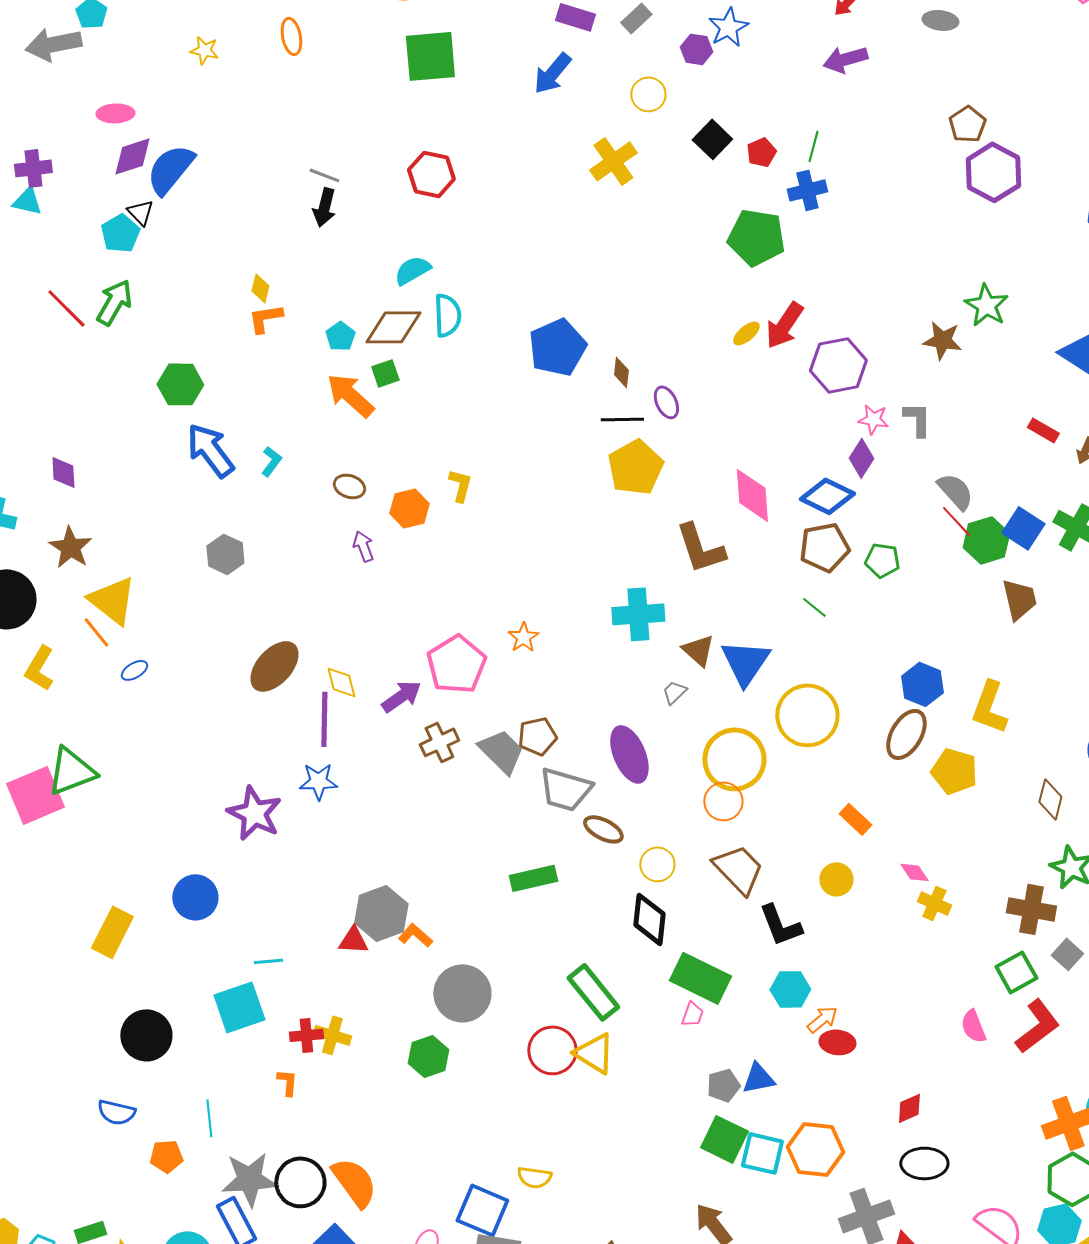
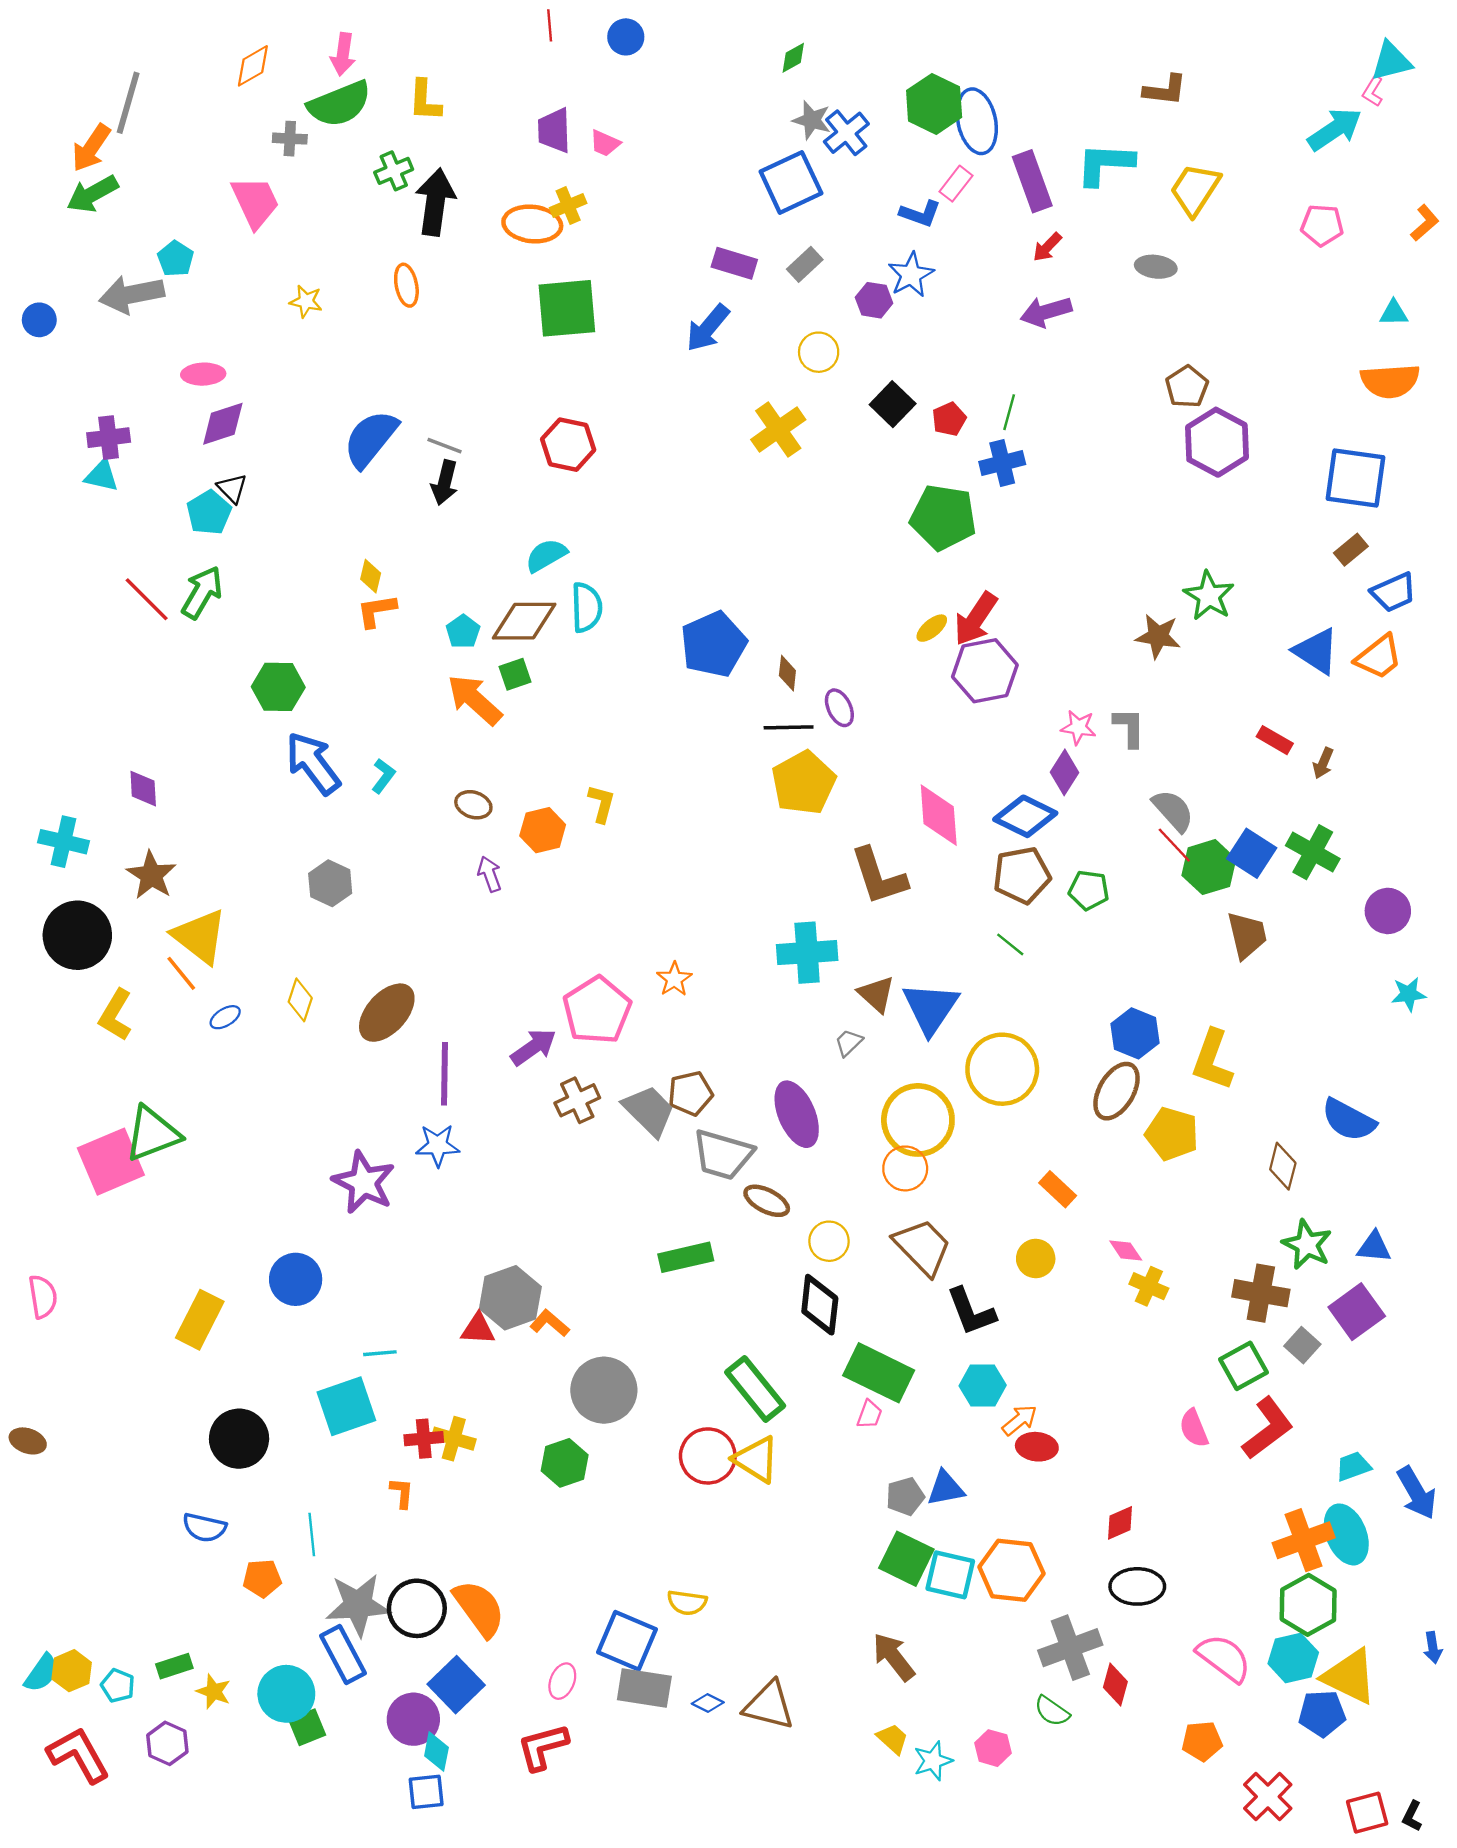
blue semicircle: (170, 169) -> (371, 439), moved
purple hexagon: (838, 365) -> (985, 671), moved
yellow diamond: (341, 682) -> (300, 1000), moved, turned 33

